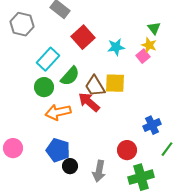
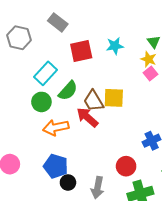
red square: (83, 37) -> (81, 51), turned 30
cyan star: (116, 47) -> (115, 46), moved
pink square: (143, 56) -> (151, 73), moved

